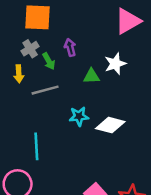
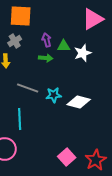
green arrow: (49, 61) -> (46, 58), moved, turned -56
green triangle: (91, 76) -> (64, 46), moved
gray line: (45, 90) -> (28, 88), moved, turned 35

